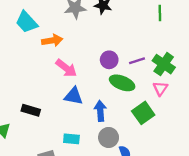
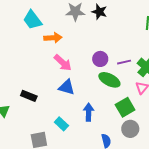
blue arrow: (100, 111) -> (89, 112), moved
gray circle: (109, 137) -> (130, 129), moved
cyan rectangle: (71, 139) -> (61, 124), turned 32

